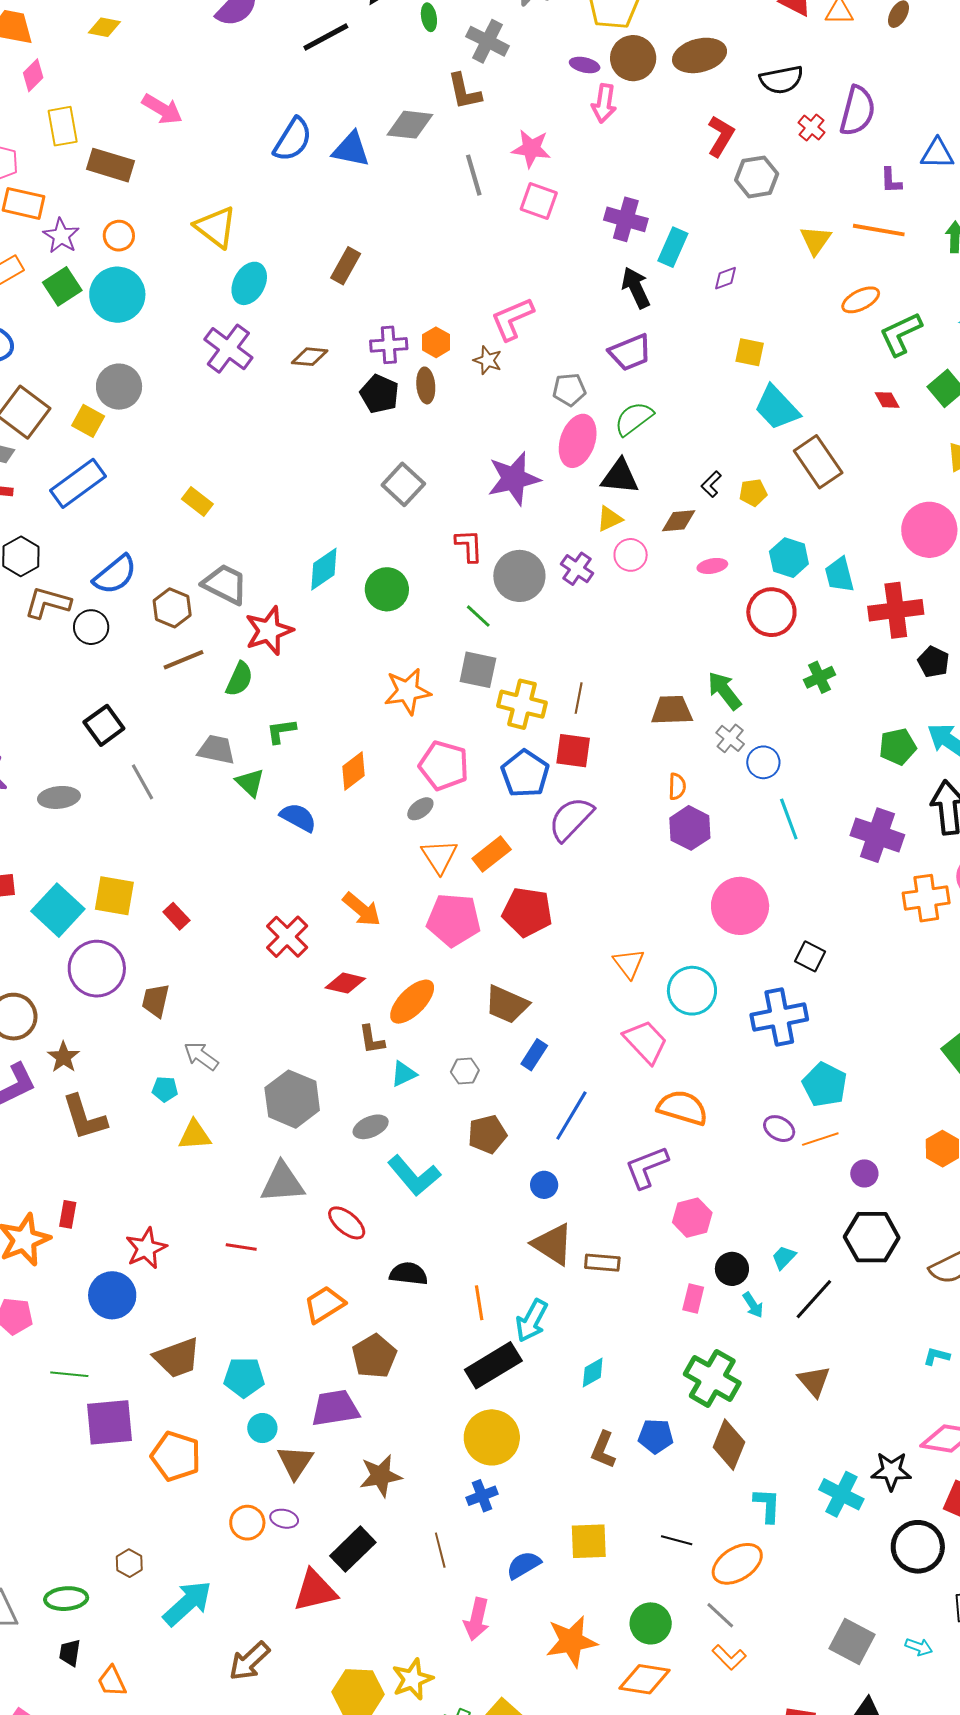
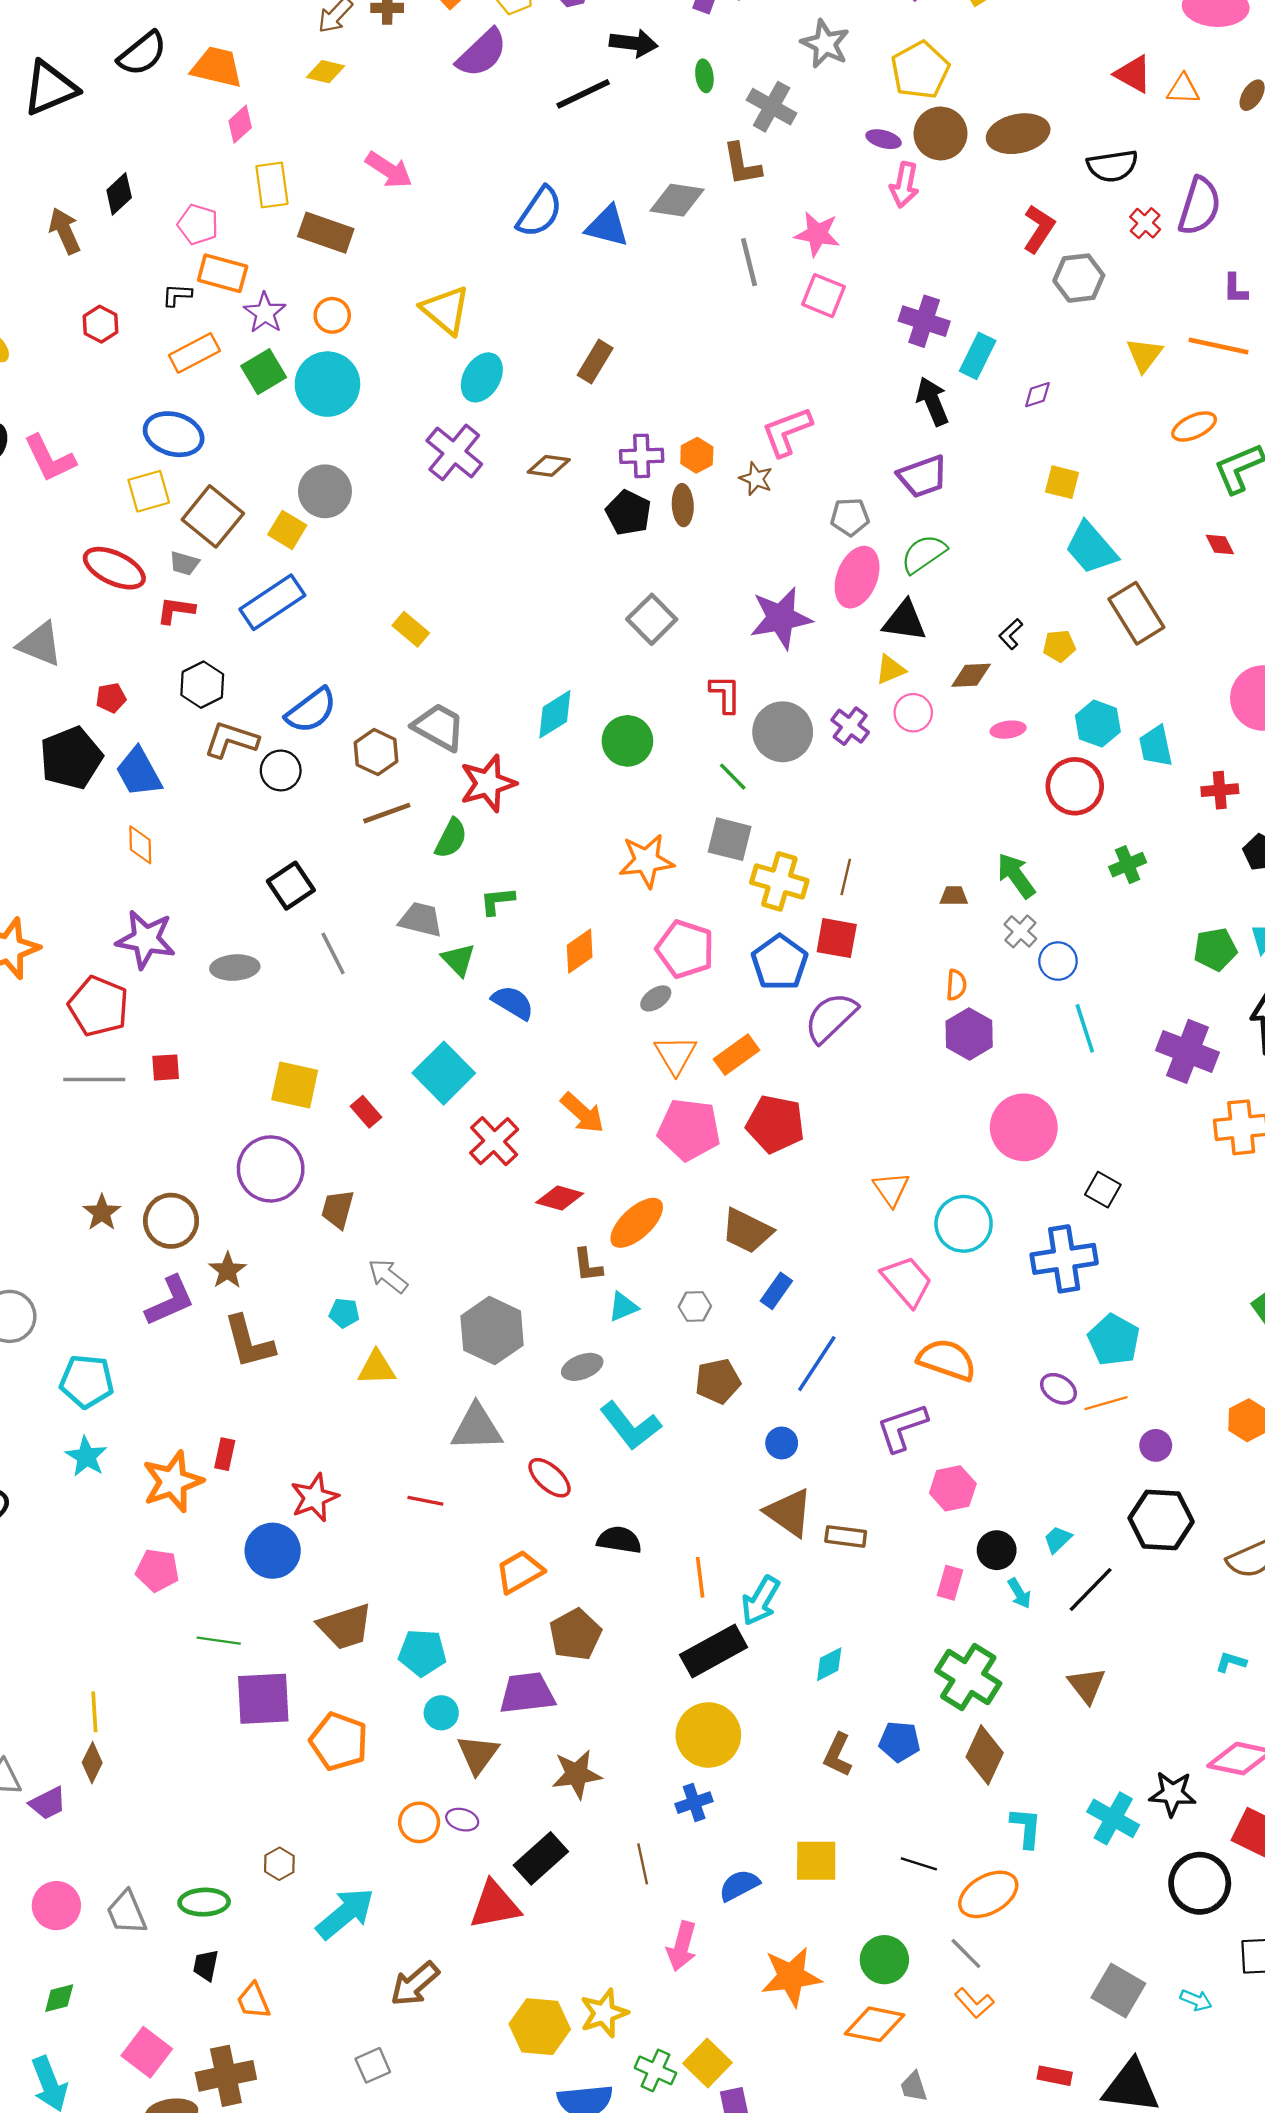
red cross: (896, 610) -> (1220, 790), size x0.6
brown trapezoid: (672, 710) -> (954, 896), size x0.6
cyan square: (58, 910) -> (444, 1073), moved

